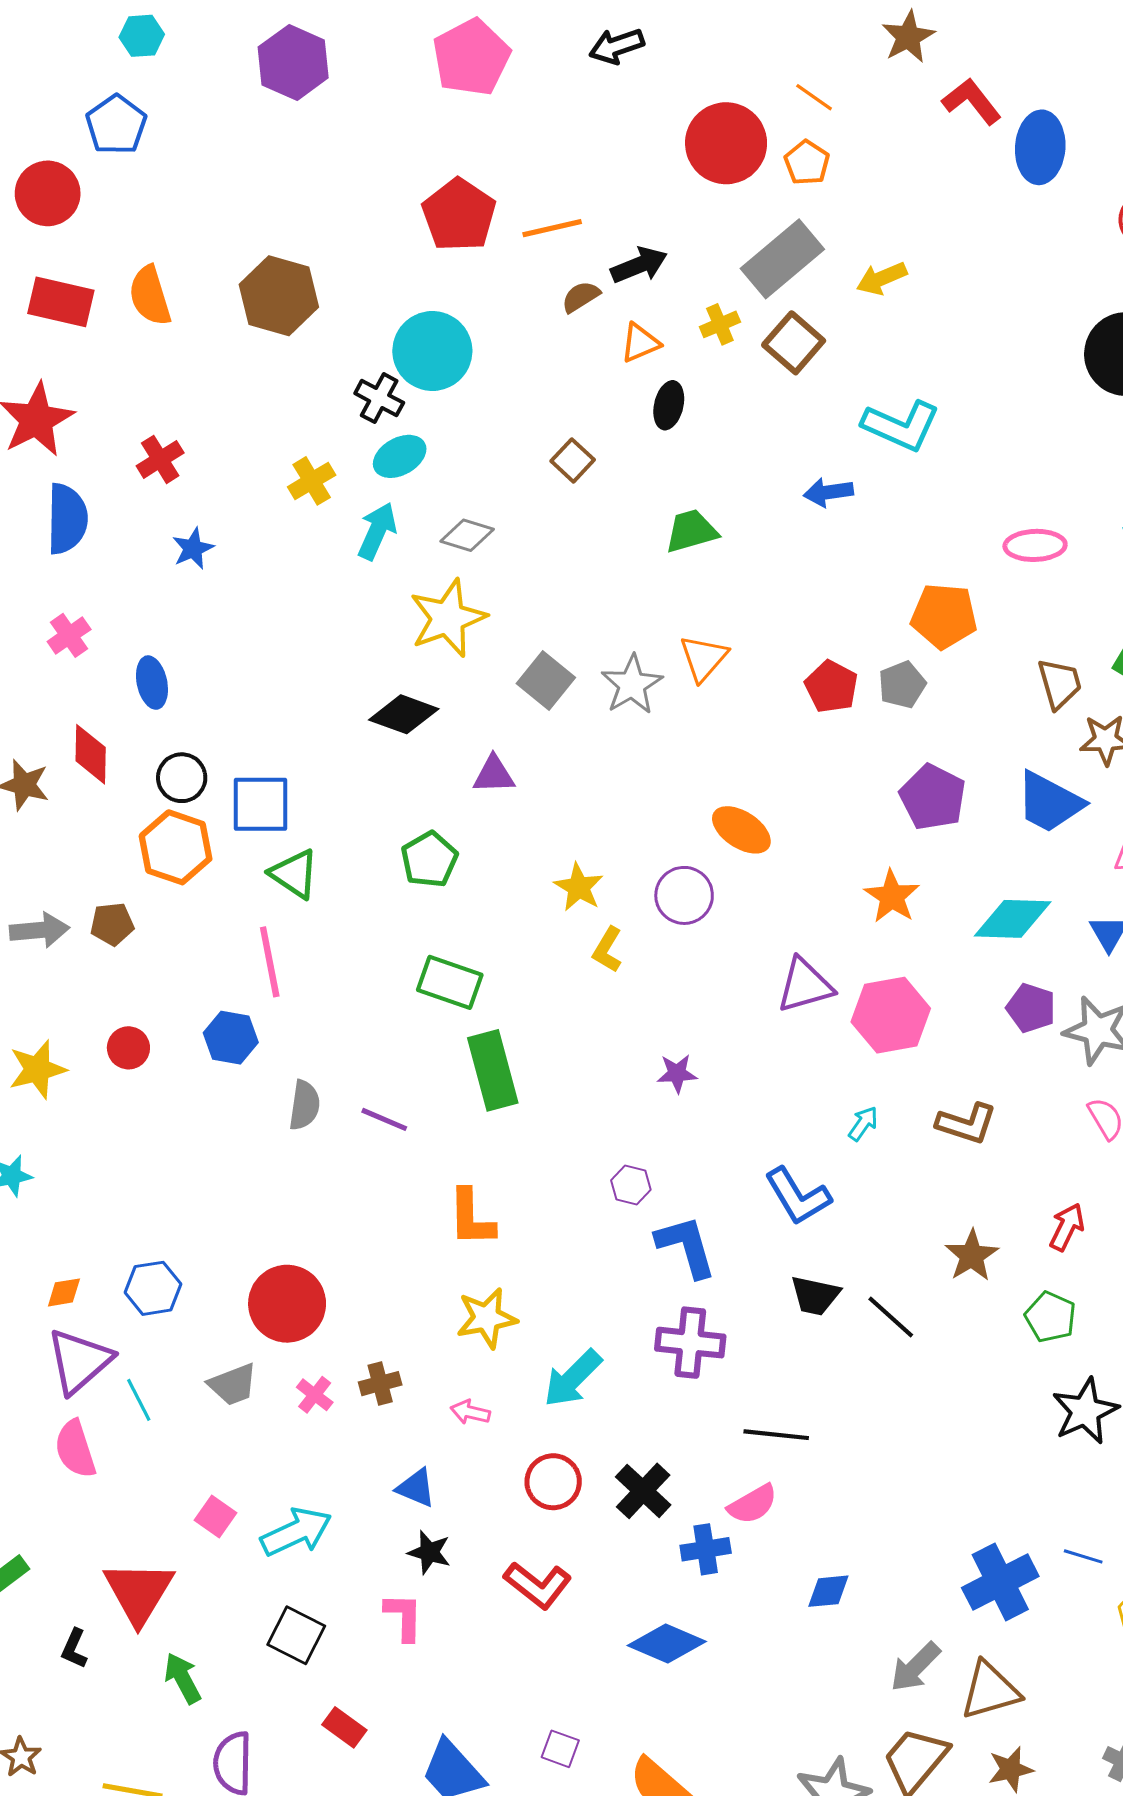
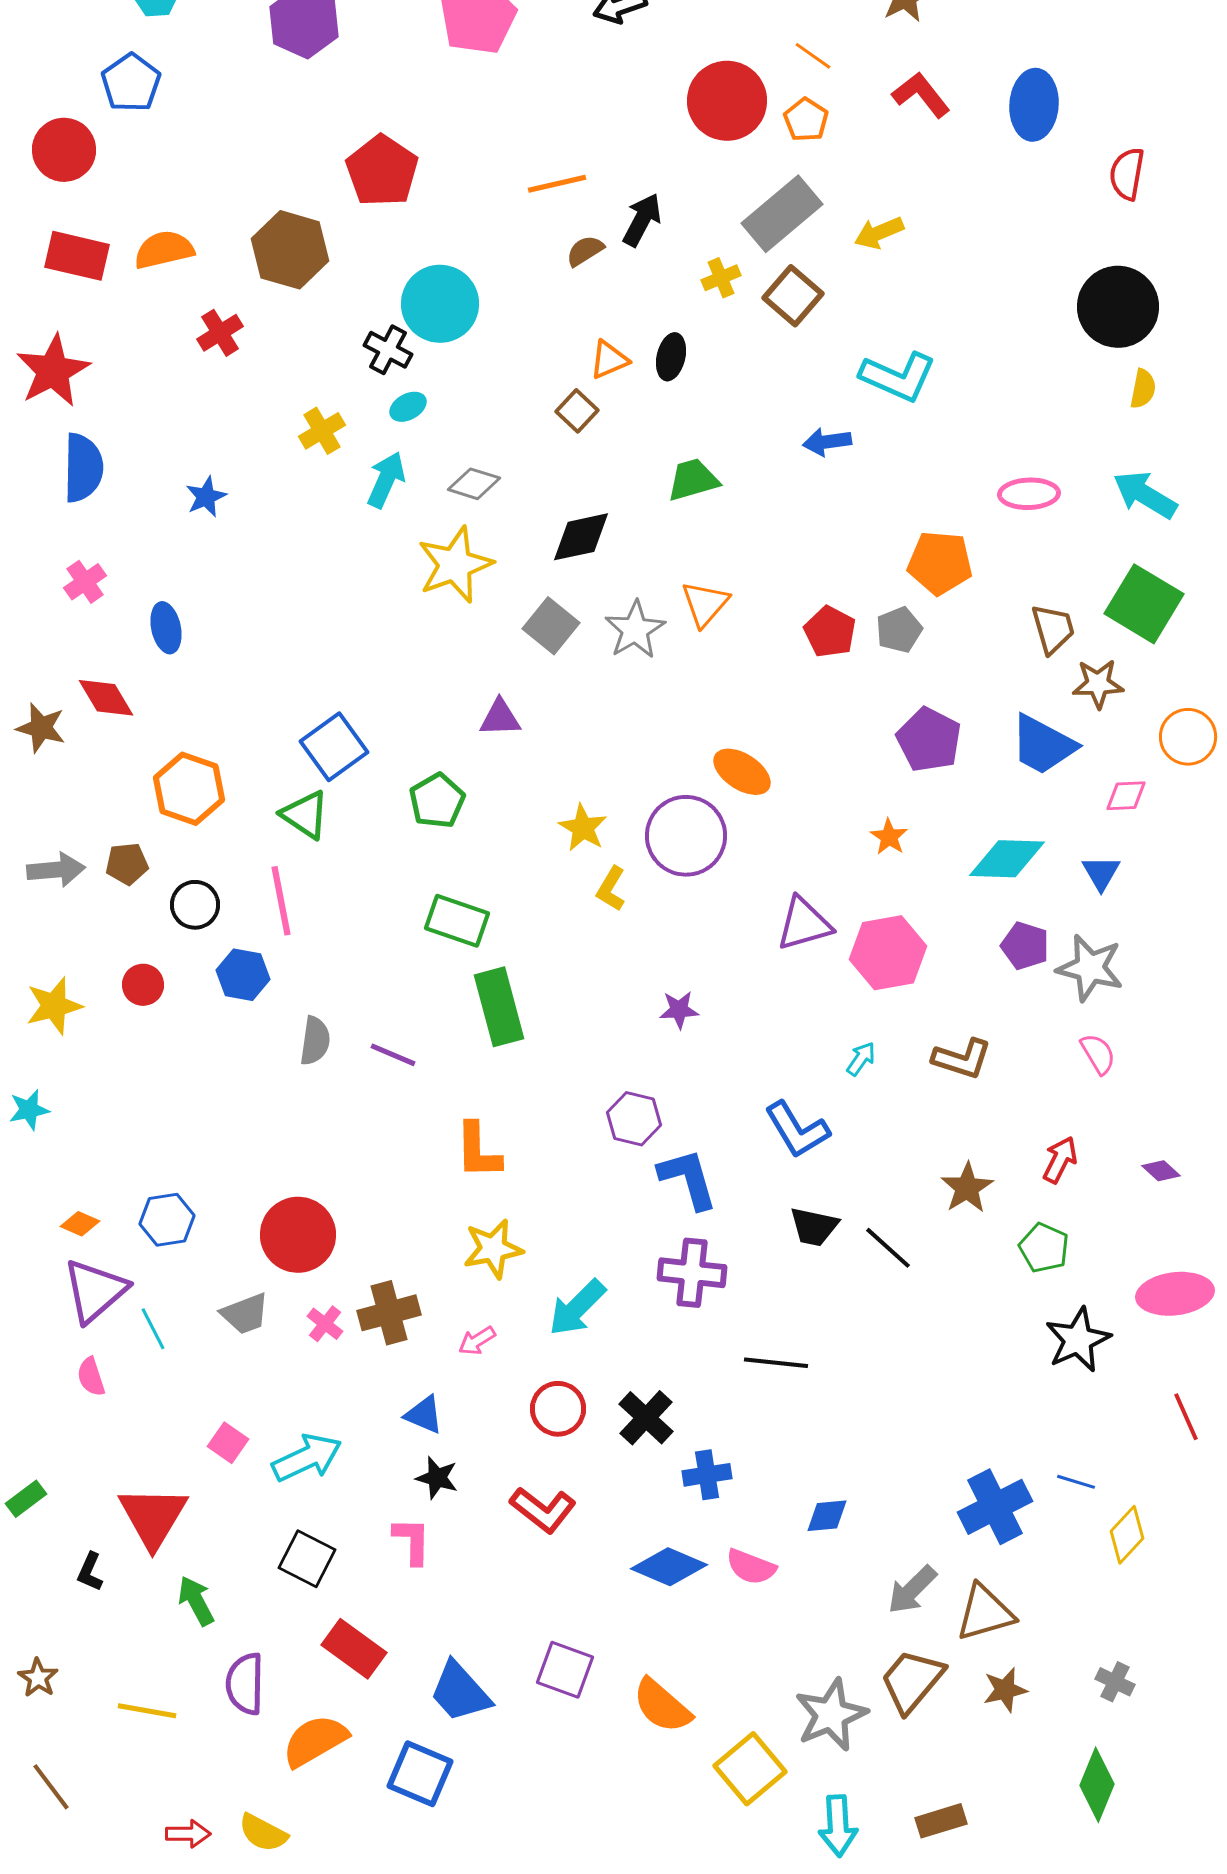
red L-shape: (972, 101) -> (921, 95), moved
red pentagon: (459, 215) -> (382, 171), moved
black arrow: (639, 265) -> (642, 220), turned -40
orange semicircle: (150, 296) -> (164, 250), turned 94
orange triangle: (640, 343) -> (609, 360), moved
cyan ellipse: (400, 456) -> (408, 407), size x0.7
red cross: (160, 459) -> (220, 333), moved
black diamond: (404, 714) -> (581, 537), moved, turned -32
red diamond: (91, 754) -> (106, 698), turned -32
black circle: (182, 778) -> (195, 905), moved
blue square: (260, 804) -> (334, 747), moved, turned -36
purple circle: (684, 895) -> (686, 836), size x1.4
orange star: (892, 896) -> (889, 837), size x0.7
purple hexagon: (631, 1185) -> (634, 1119), size x1.4
orange diamond: (64, 1292) -> (80, 1224), turned 33
brown cross: (380, 1384) -> (389, 1313), size x1.5
pink arrow: (470, 1412) -> (477, 1341), turned -45
pink semicircle: (75, 1449) -> (91, 1377), size x0.7
pink semicircle: (753, 1504) -> (751, 1567), moved, turned 51
red rectangle: (344, 1727) -> (354, 1649), size x1.5
purple square: (560, 1749) -> (565, 1670), size x1.5

